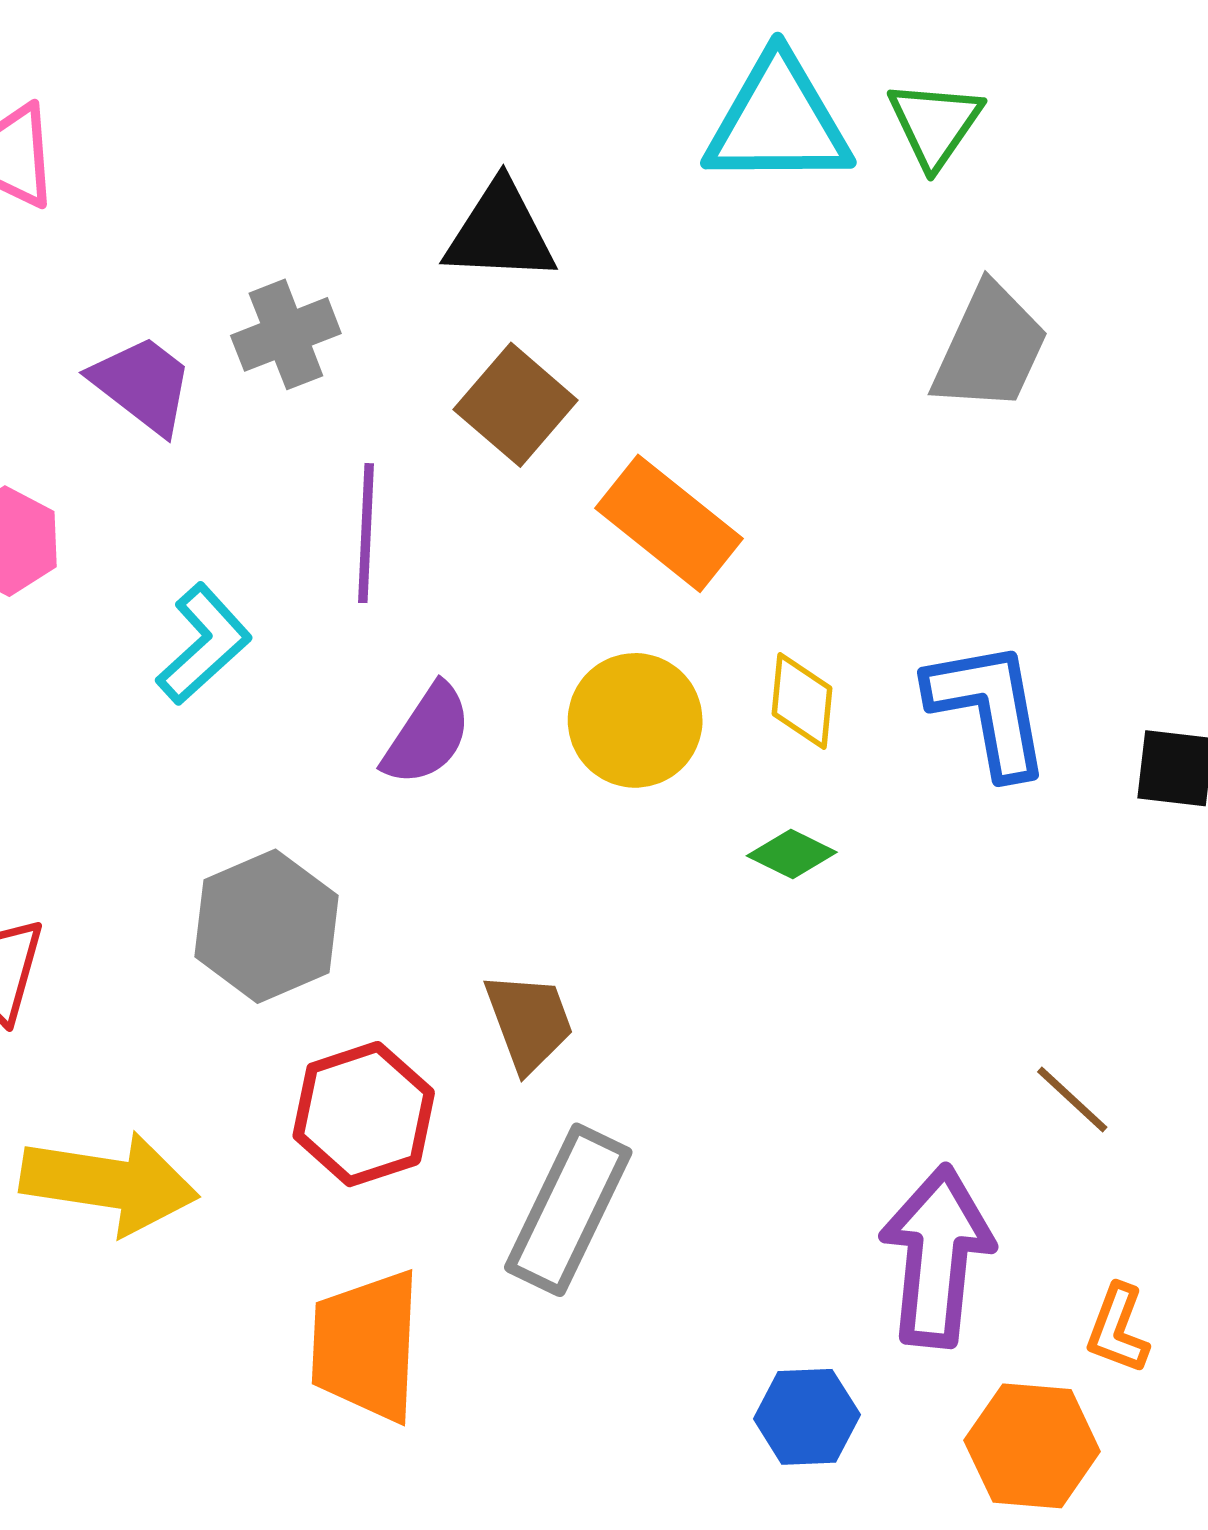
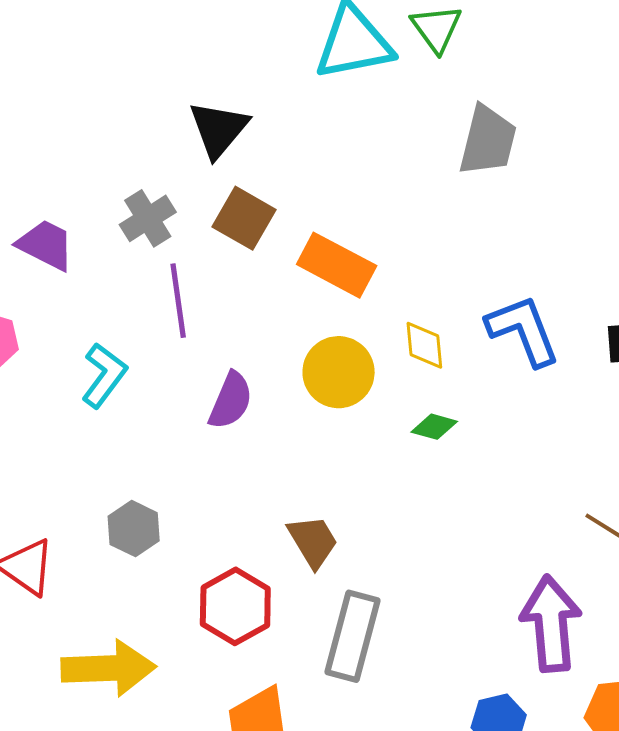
black triangle: (500, 232) -> (219, 129), turned -42
gray cross: (286, 334) -> (148, 218), moved
gray hexagon: (267, 926) -> (134, 529), moved, size x0.7

